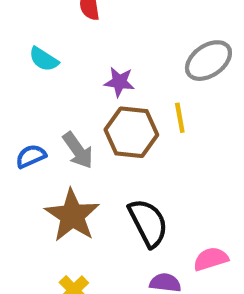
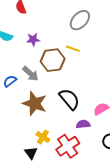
purple star: (119, 82) -> (33, 39), moved
yellow line: (180, 118) -> (73, 49), turned -48

